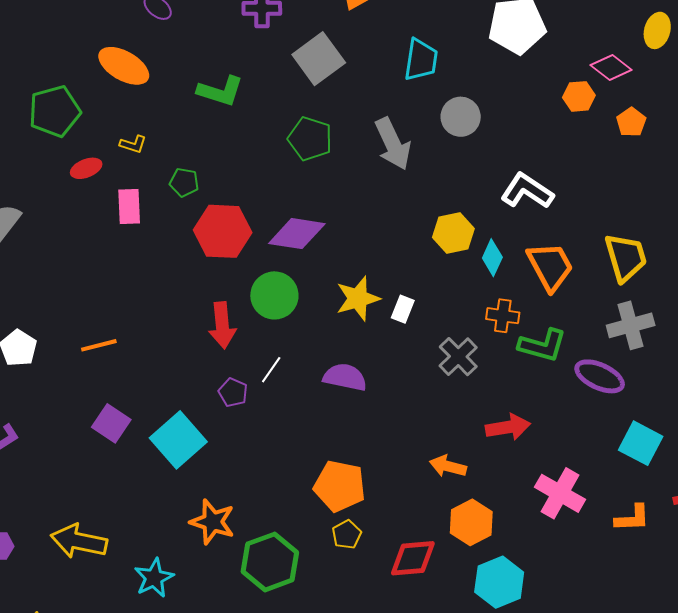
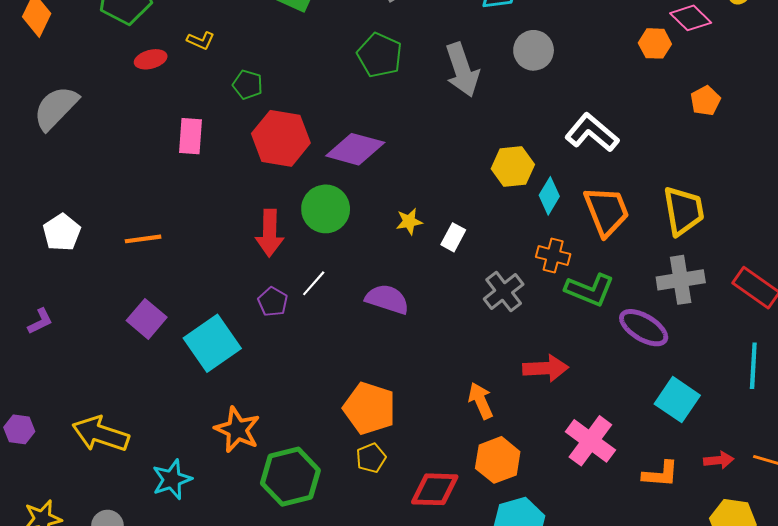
orange pentagon: (631, 122) -> (705, 101), moved
pink rectangle: (129, 207) -> (191, 136), moved
yellow star: (358, 298) -> (409, 221), size x0.6
orange arrow: (448, 466) -> (481, 401), turned 45

